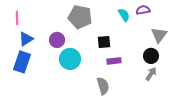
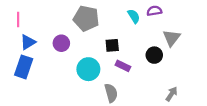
black circle: (151, 56) -> (154, 55), moved
cyan circle: (70, 59) -> (88, 69), moved
purple rectangle: (114, 61) -> (123, 66), turned 32
gray arrow: (151, 74) -> (172, 94), moved

